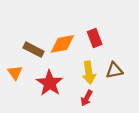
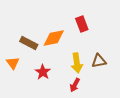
red rectangle: (95, 38) -> (82, 24), moved
red star: (50, 83) -> (43, 72), size x0.7

